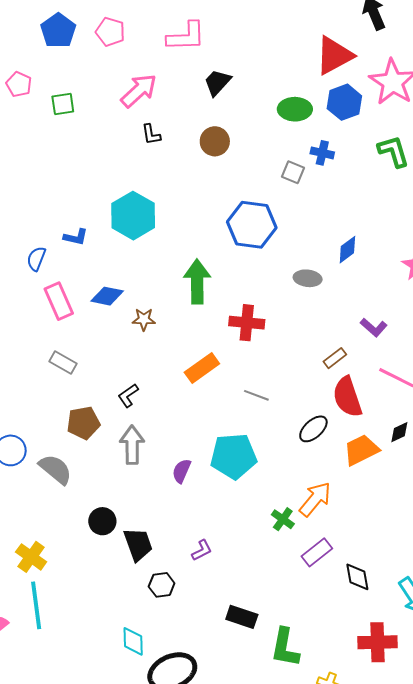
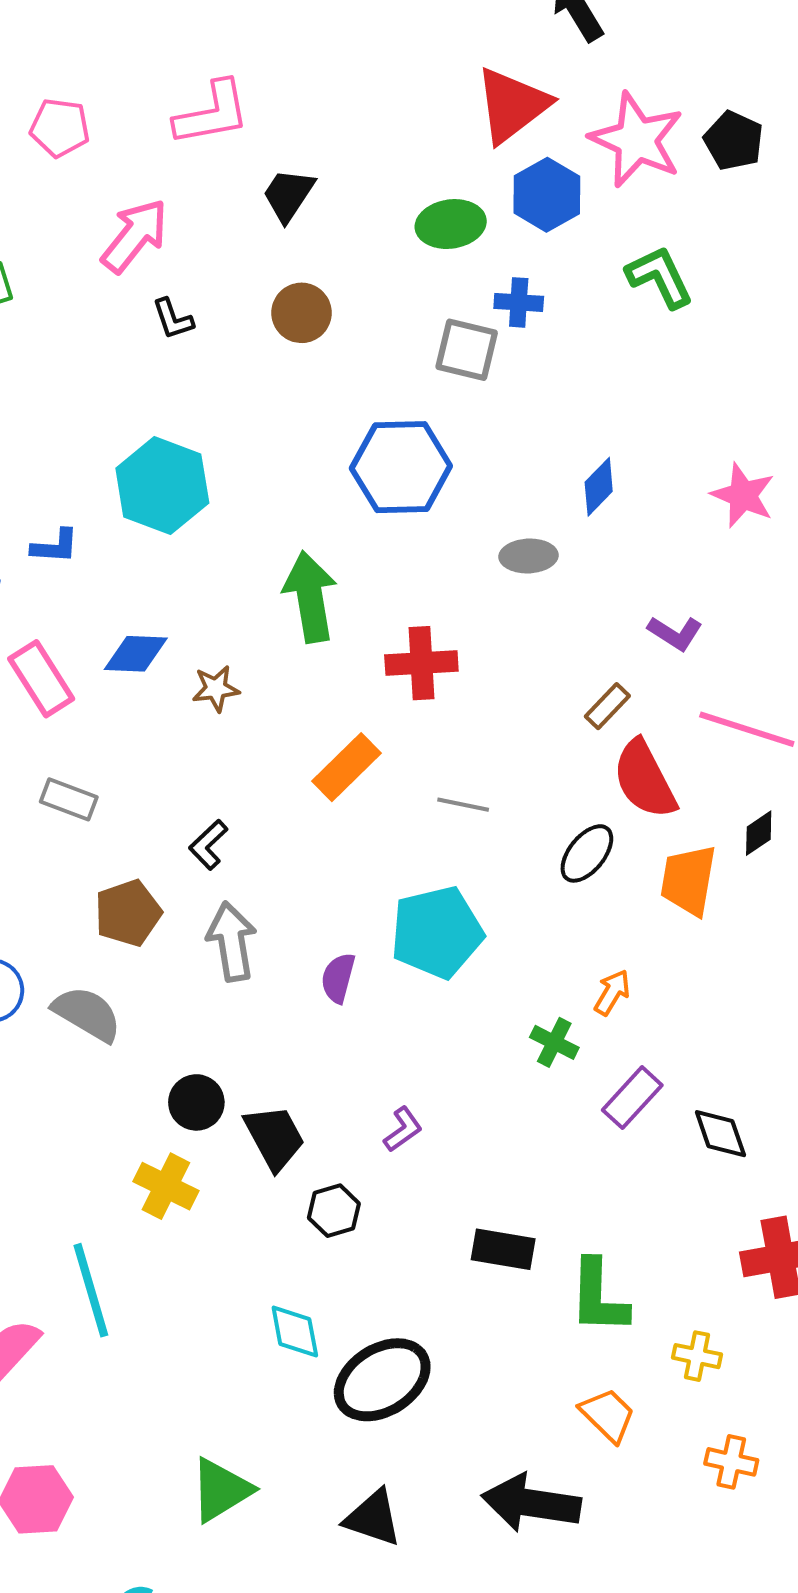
gray square: (293, 172) -> (467, 350), size x1.4
orange trapezoid: (361, 450) -> (688, 880), turned -45
orange arrow: (315, 499) -> (612, 992), size x0.6
yellow cross: (31, 557) -> (166, 1186), moved

